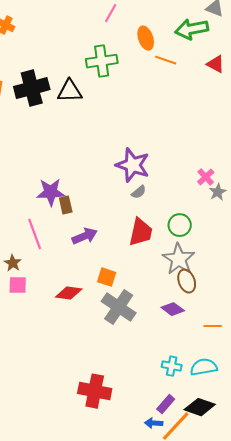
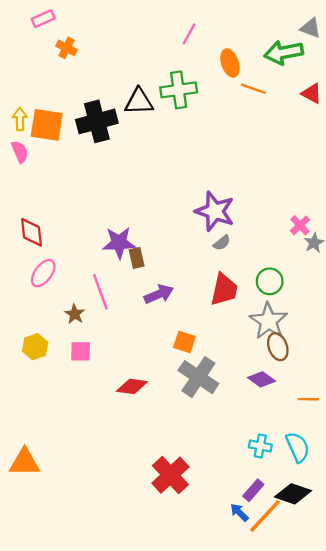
black triangle: (70, 91) -> (139, 102), moved
brown star: (13, 263) -> (75, 314), moved
red diamond: (69, 293) -> (132, 386), moved
cyan semicircle: (204, 367) -> (298, 447), turned 76
red cross: (95, 391) -> (170, 475), turned 36
blue arrow: (154, 423) -> (239, 512), turned 42

